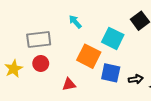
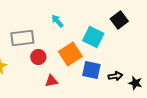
orange square: (89, 56) -> (70, 54), turned 30
red circle: (41, 63) -> (38, 57), moved

